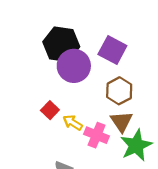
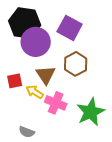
red square: (50, 110) -> (15, 81), turned 35
brown triangle: (121, 121) -> (46, 75), moved

